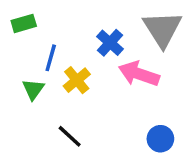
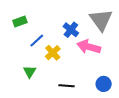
blue line: (51, 58) -> (37, 41), turned 35
green triangle: (33, 89) -> (30, 72), moved
black line: (70, 136) -> (67, 86), moved, turned -35

